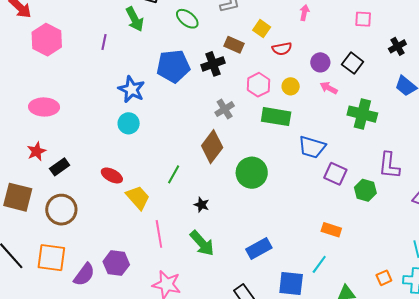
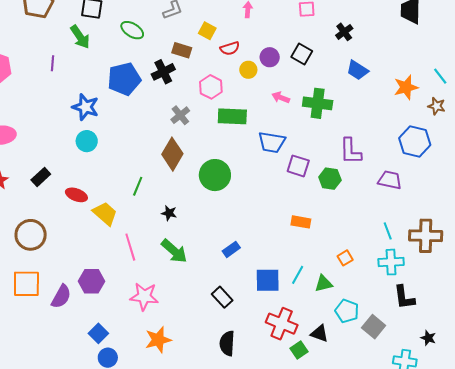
yellow circle: (291, 86) -> (248, 70), moved
pink arrow: (329, 88) -> (281, 97), moved
black rectangle: (60, 167) -> (41, 177), moved
blue rectangle: (259, 248) -> (231, 249), size x0.7
cyan line: (319, 264) -> (298, 275), moved
orange square: (384, 278) -> (345, 258), moved

